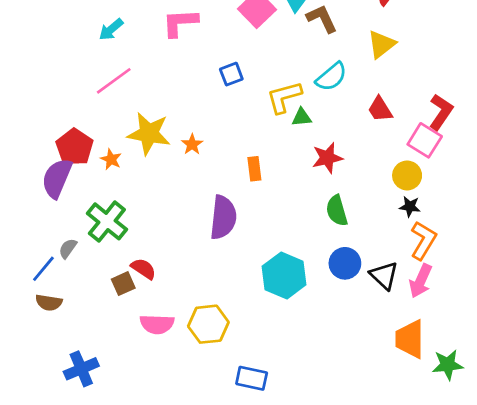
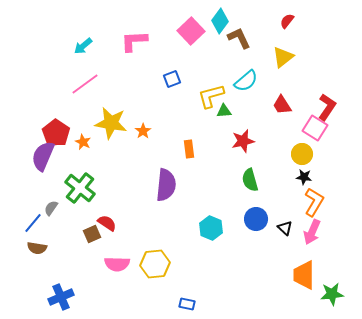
cyan hexagon: (284, 276) -> (211, 228), size x0.7
black triangle: (384, 276) -> (285, 228), size x0.7
blue rectangle: (252, 378) -> (187, 304), size x0.7

